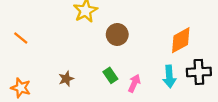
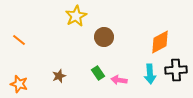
pink arrow: (134, 83) -> (119, 80), turned -105

